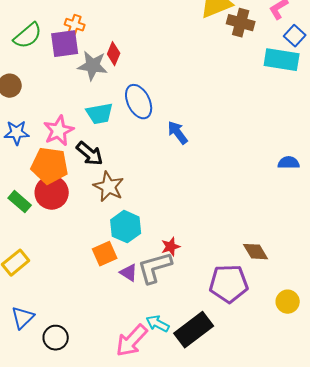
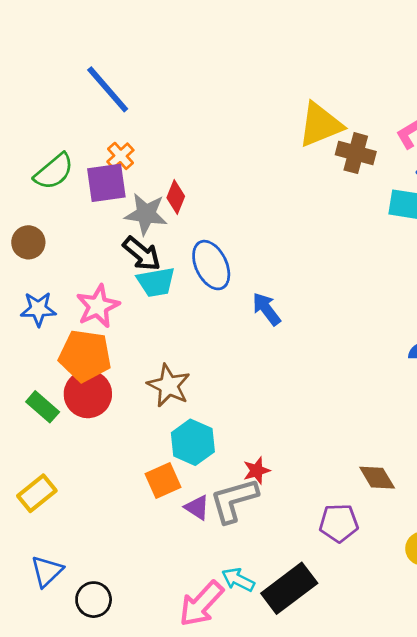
orange cross: (75, 25) -> (120, 156), turned 30
black arrow: (90, 154) -> (142, 254), moved
purple pentagon: (229, 284) -> (339, 523), size x0.7

